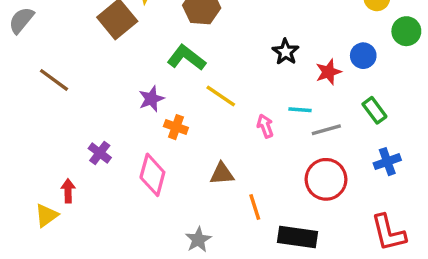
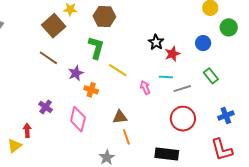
green L-shape: (186, 58) -> (96, 48), turned 70
red star: (328, 72) -> (172, 54), moved
brown line: (54, 80) -> (48, 58), moved
blue cross: (387, 162) -> (226, 116), moved
orange line: (255, 207) -> (126, 137), moved

